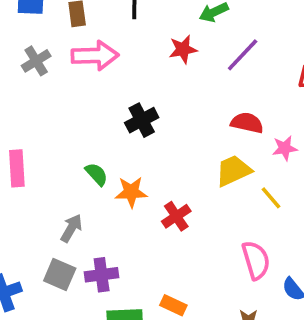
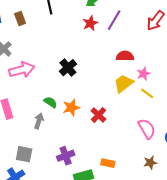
red star: (183, 49) -> (90, 23), moved
pink arrow: (95, 56) -> (22, 70), moved
pink star: (285, 148) -> (143, 74), moved
gray arrow: (71, 228) -> (39, 121), moved
gray square: (60, 274) -> (24, 154), moved

